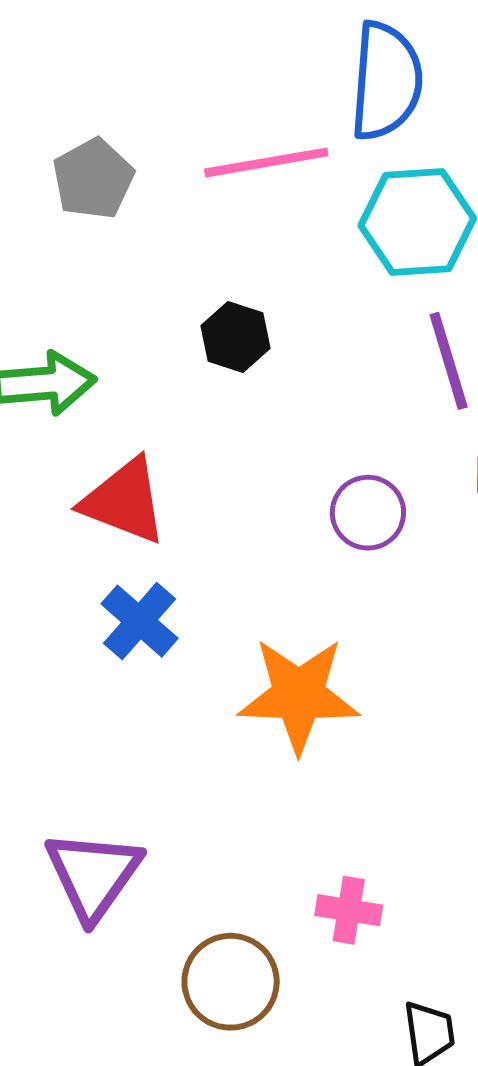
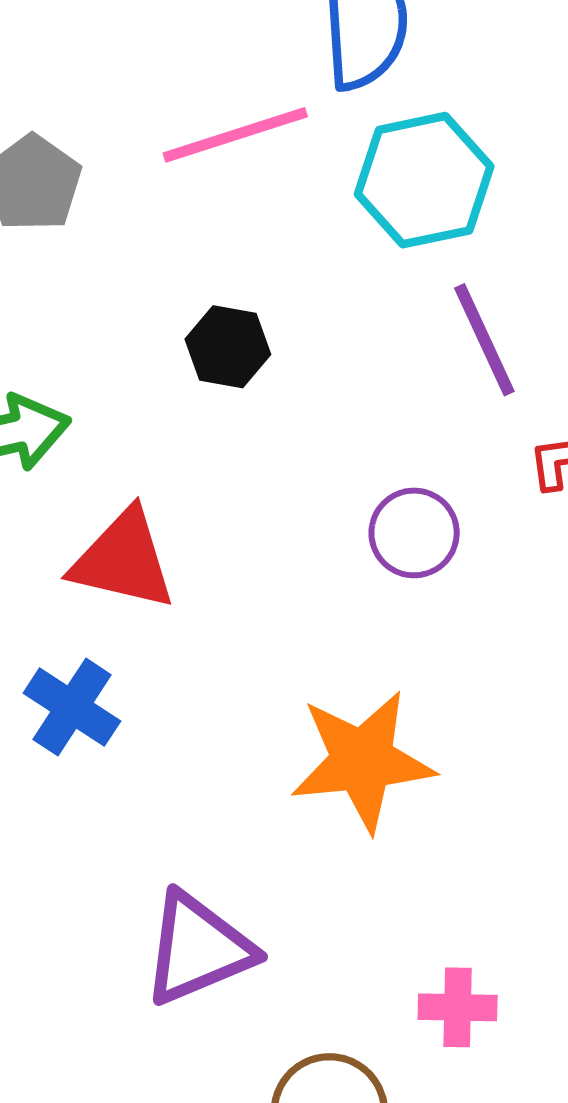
blue cross: (140, 621) -> (72, 707), moved
purple triangle: (93, 875) -> (198, 949), moved, turned 40

